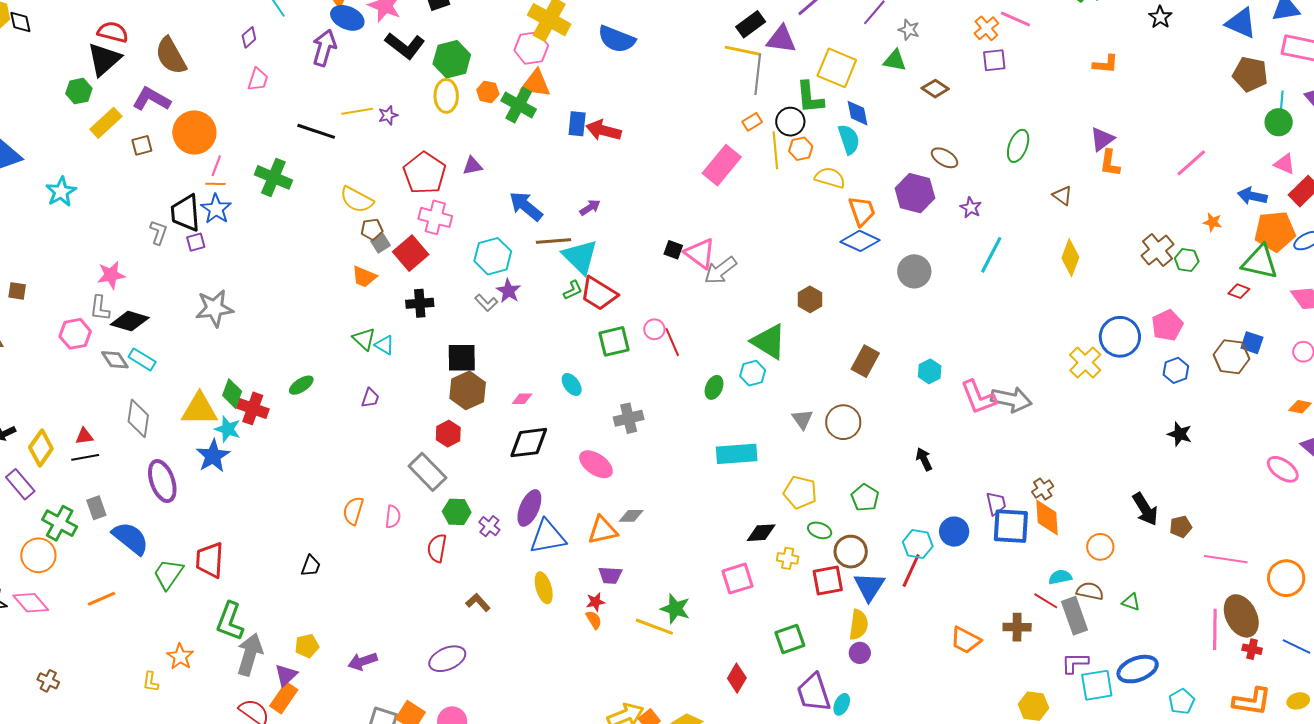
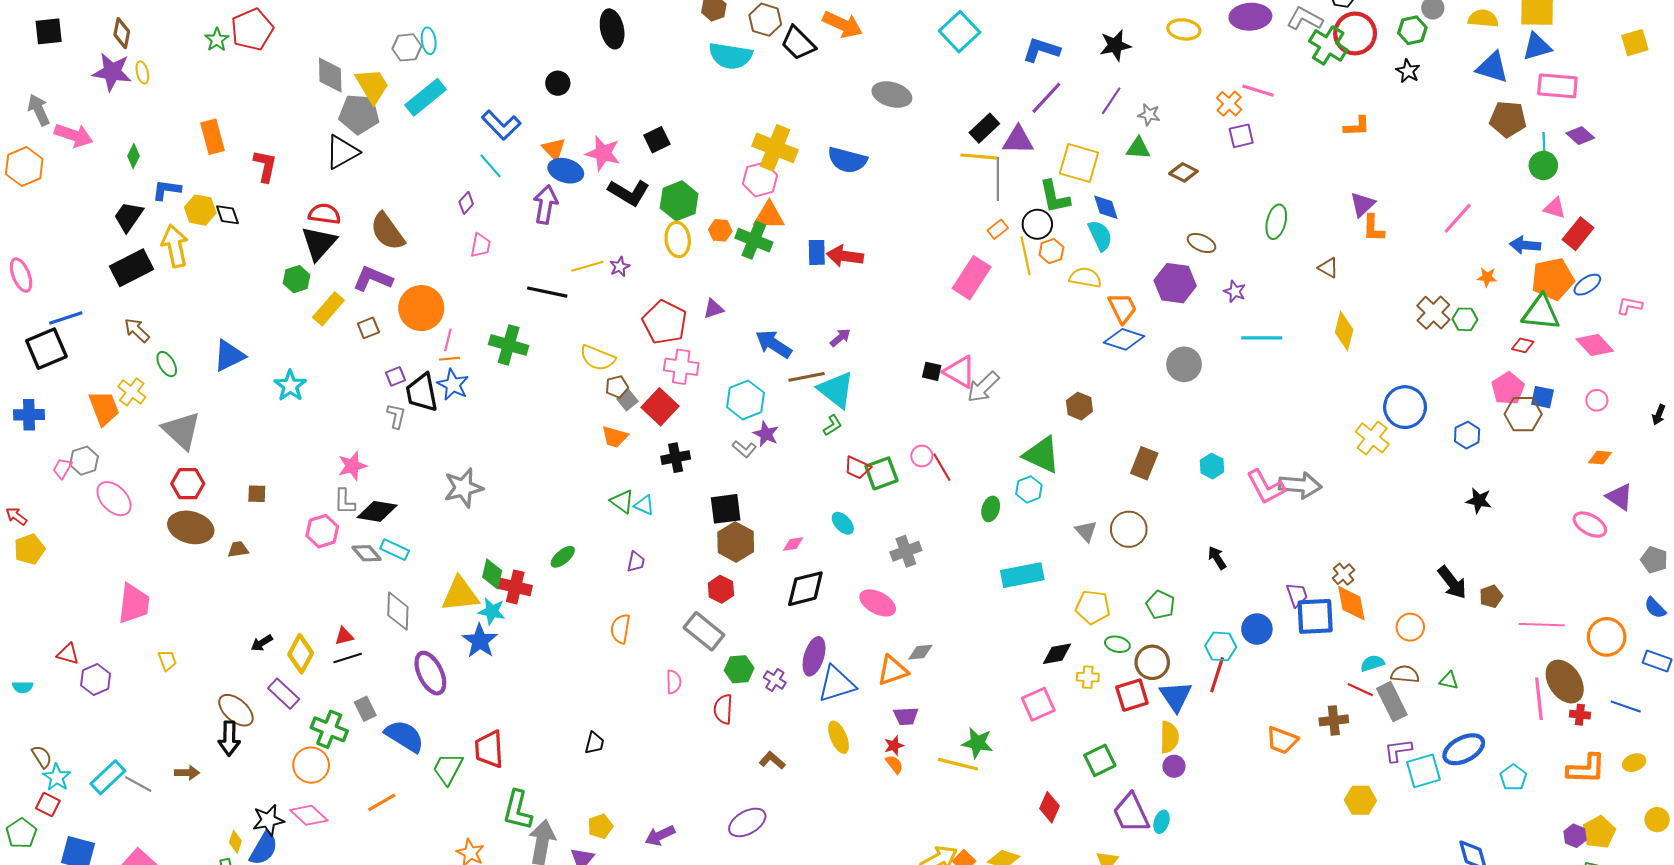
purple square: (196, 242) -> (395, 376), moved
cyan line: (991, 255) -> (1262, 338), turned 69
red trapezoid: (599, 294) -> (857, 468), moved, size x0.7
pink pentagon: (1167, 325) -> (1508, 388), moved
orange semicircle: (353, 511) -> (620, 629), moved

